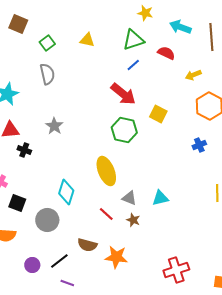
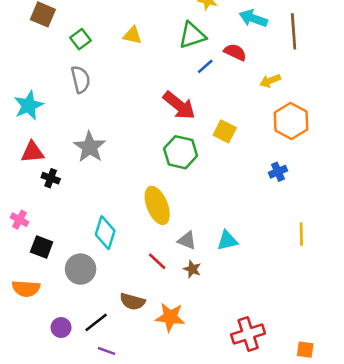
blue line: (133, 65) -> (205, 66), moved
gray star: (54, 126) -> (90, 147), size x1.4

